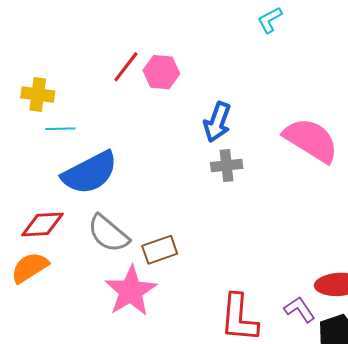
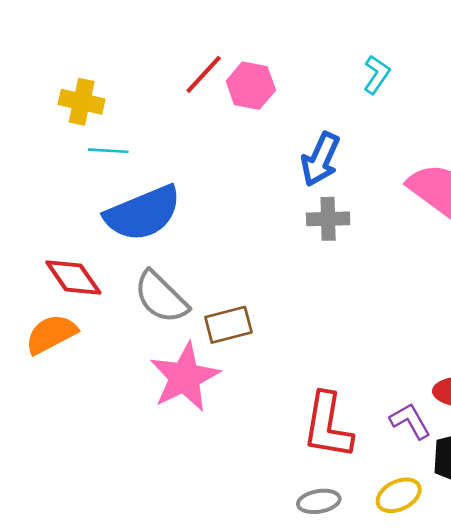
cyan L-shape: (270, 20) -> (377, 75), moved, turned 148
red diamond: (42, 224) -> (73, 277), turned 54

